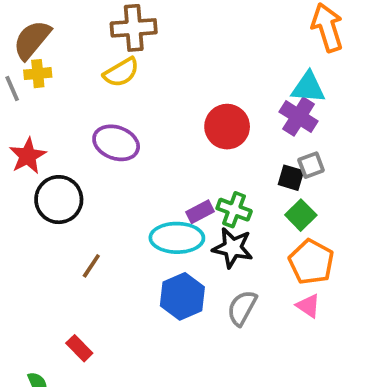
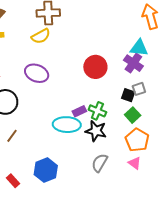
brown line: (91, 266) -> (12, 136), moved
blue hexagon: (182, 296) -> (46, 170), moved

